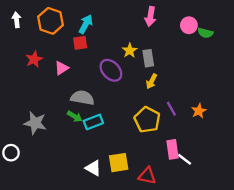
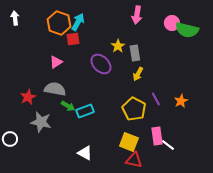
orange hexagon: (51, 21) -> (59, 23), moved
green semicircle: (205, 33) -> (187, 30), size x1.6
red star: (34, 59) -> (28, 97), moved
gray semicircle: (82, 98) -> (55, 89), moved
gray star: (35, 123) -> (41, 122), moved
yellow square: (119, 163) -> (129, 142), moved, turned 30

